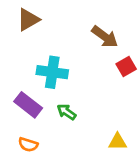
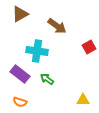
brown arrow: (105, 37) -> (57, 26), moved

